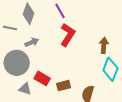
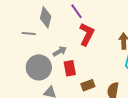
gray arrow: (32, 42) -> (60, 51), moved
red rectangle: (42, 78) -> (70, 68), moved, turned 56

